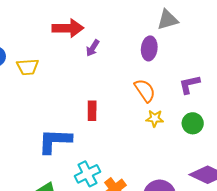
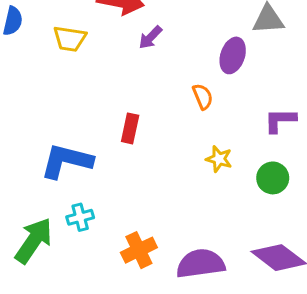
yellow trapezoid: (28, 67) -> (70, 39), moved
orange semicircle: (145, 90) -> (203, 97), moved, size x0.7
cyan cross: (87, 174) -> (80, 217), moved, size x0.7

